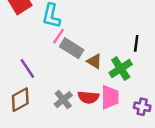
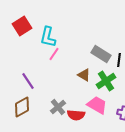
gray rectangle: (72, 48) -> (101, 54), moved
red semicircle: (88, 97) -> (76, 115), moved
pink trapezoid: (110, 97) -> (97, 105), turned -60

